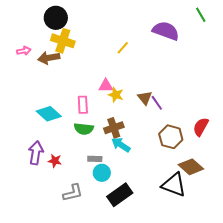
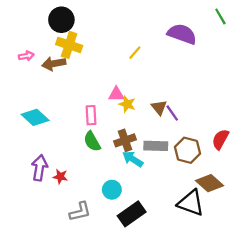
cyan diamond: (49, 114) -> (35, 117), moved
green semicircle: (84, 129) -> (92, 141), turned 54
gray rectangle: (95, 159) -> (156, 146), moved, size x1.5

